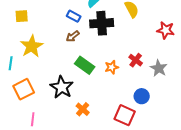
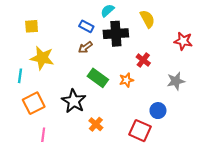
yellow star: (32, 46) -> (42, 58), turned -30
red cross: (136, 60) -> (143, 60), moved
gray star: (159, 68) -> (176, 81), turned 30

